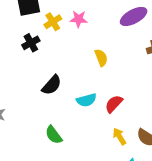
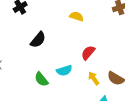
yellow semicircle: (101, 58) -> (77, 16), turned -48
cyan semicircle: (86, 100) -> (64, 70), moved

